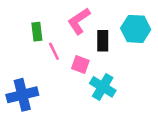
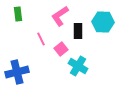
green rectangle: (37, 32) -> (18, 14), moved
pink square: (80, 64) -> (61, 49), turned 32

